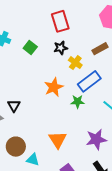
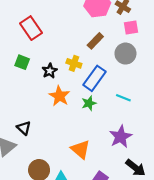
red rectangle: (60, 21) -> (31, 28), moved
black star: (61, 48) -> (50, 71), moved

